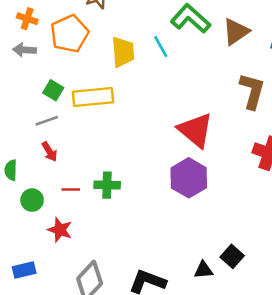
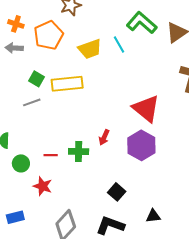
yellow trapezoid: (123, 52) -> (90, 49), turned 75
red arrow: (49, 152) -> (104, 137), moved, turned 56
black square: (232, 256) -> (117, 192), moved

